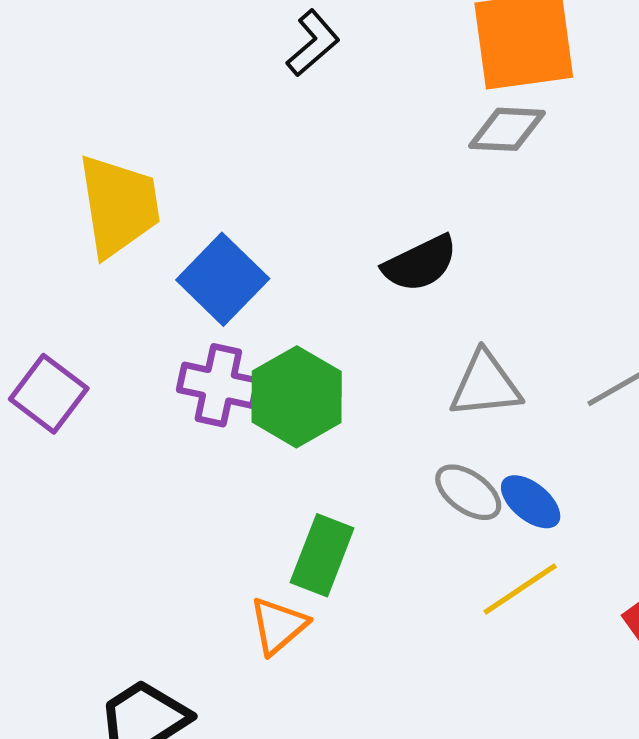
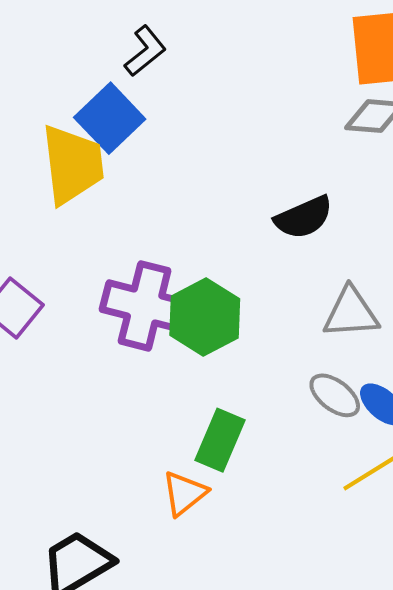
black L-shape: (313, 43) -> (145, 51), moved
blue square: (223, 279) -> (110, 118), moved
purple cross: (218, 385) -> (145, 306), size x1.4

